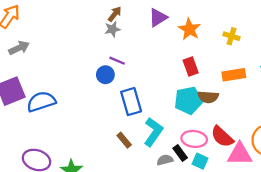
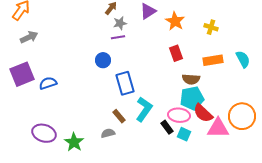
gray star: (112, 29) -> (120, 23), moved
purple line: (117, 61) -> (118, 37), moved, turned -32
cyan pentagon: (188, 100) -> (192, 98), moved
blue semicircle: (41, 102) -> (48, 83), size x0.7
gray semicircle: (165, 160) -> (108, 133), moved

